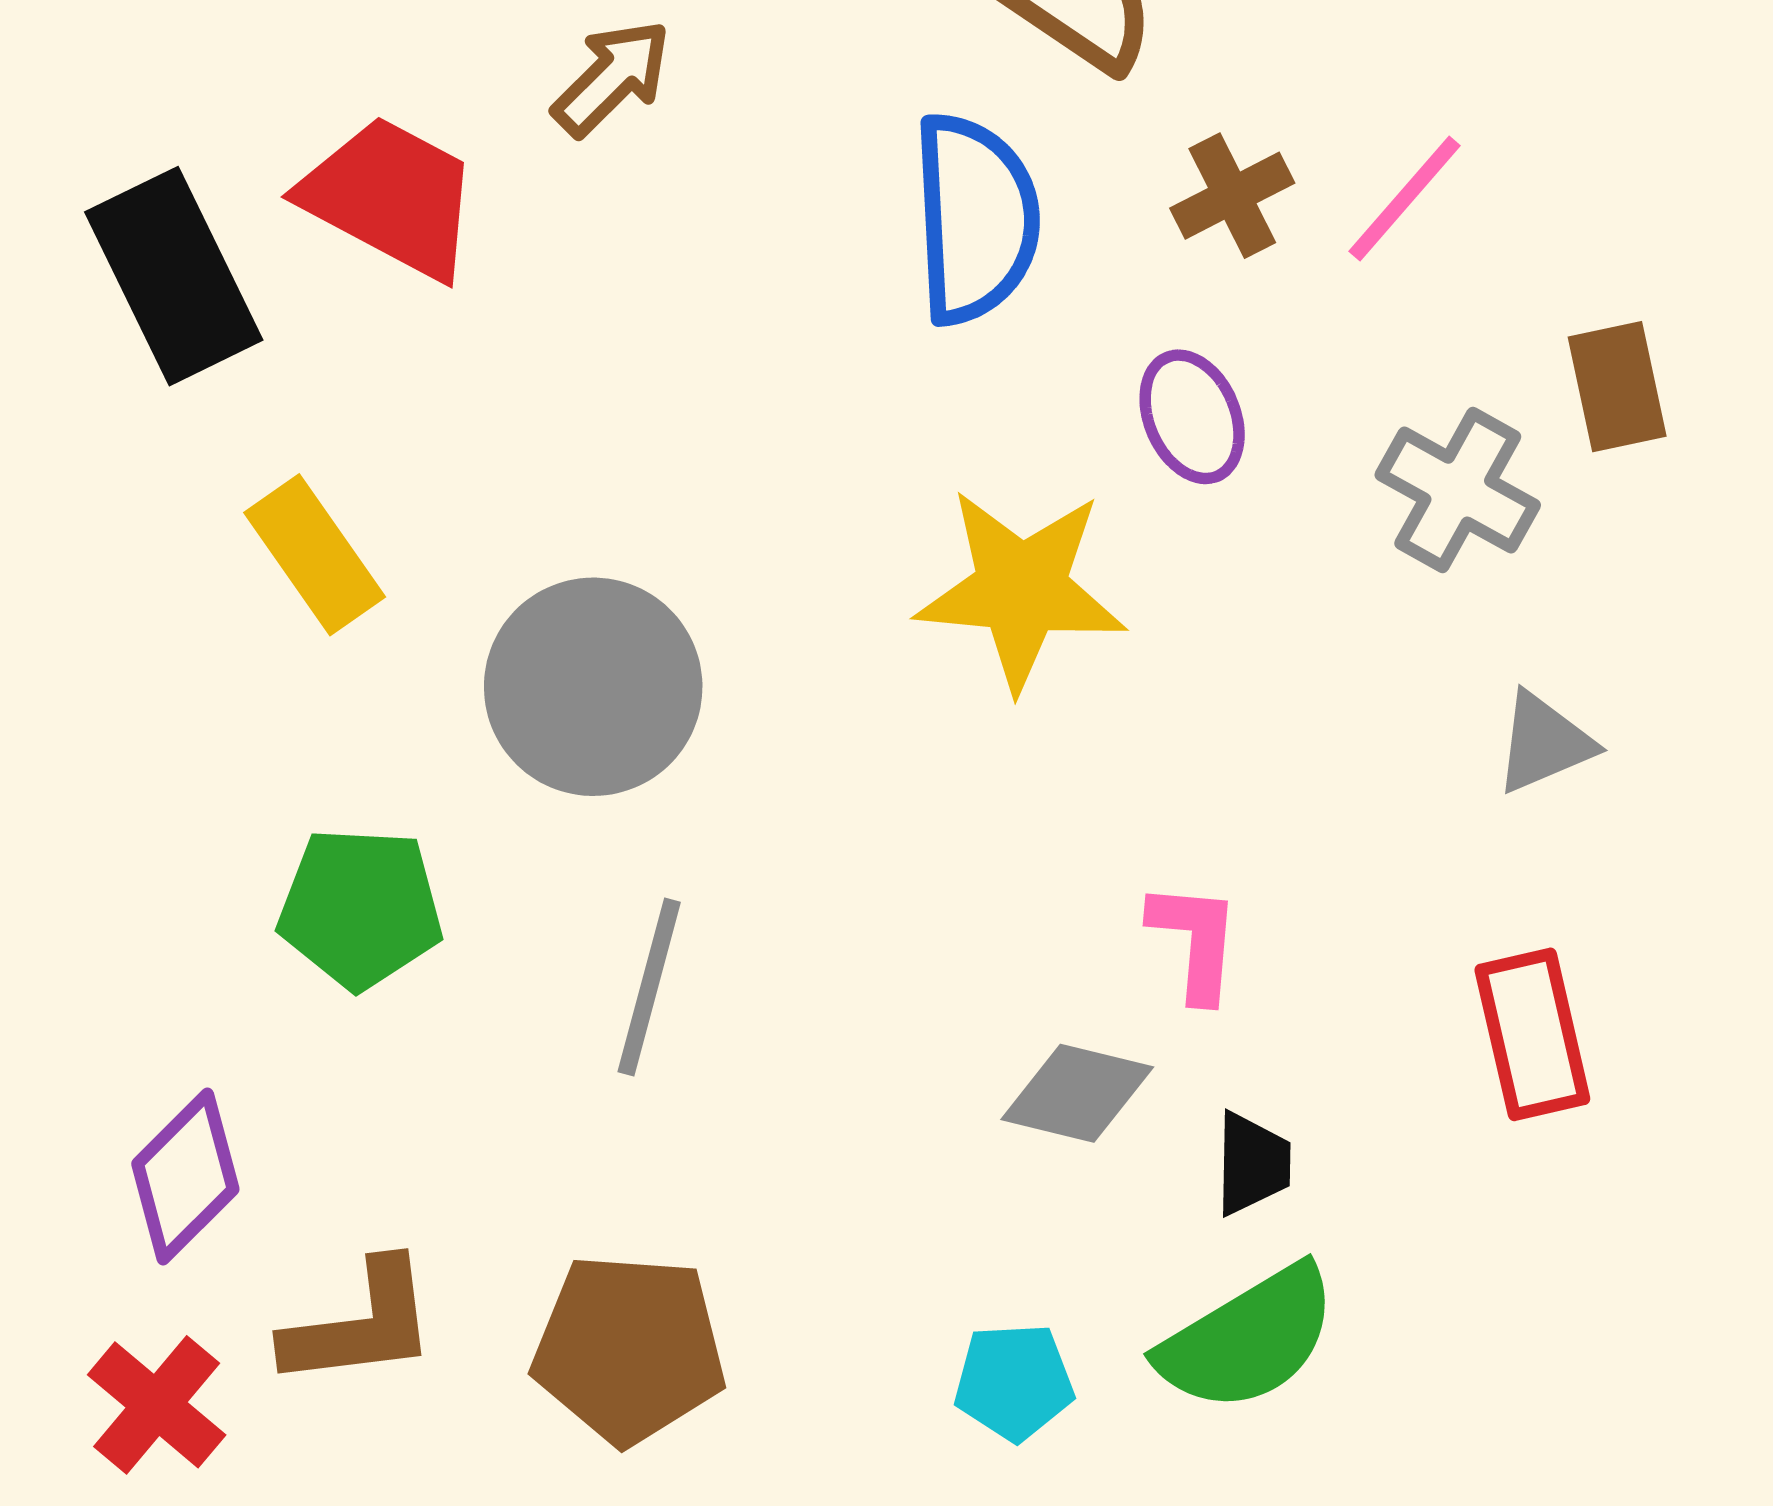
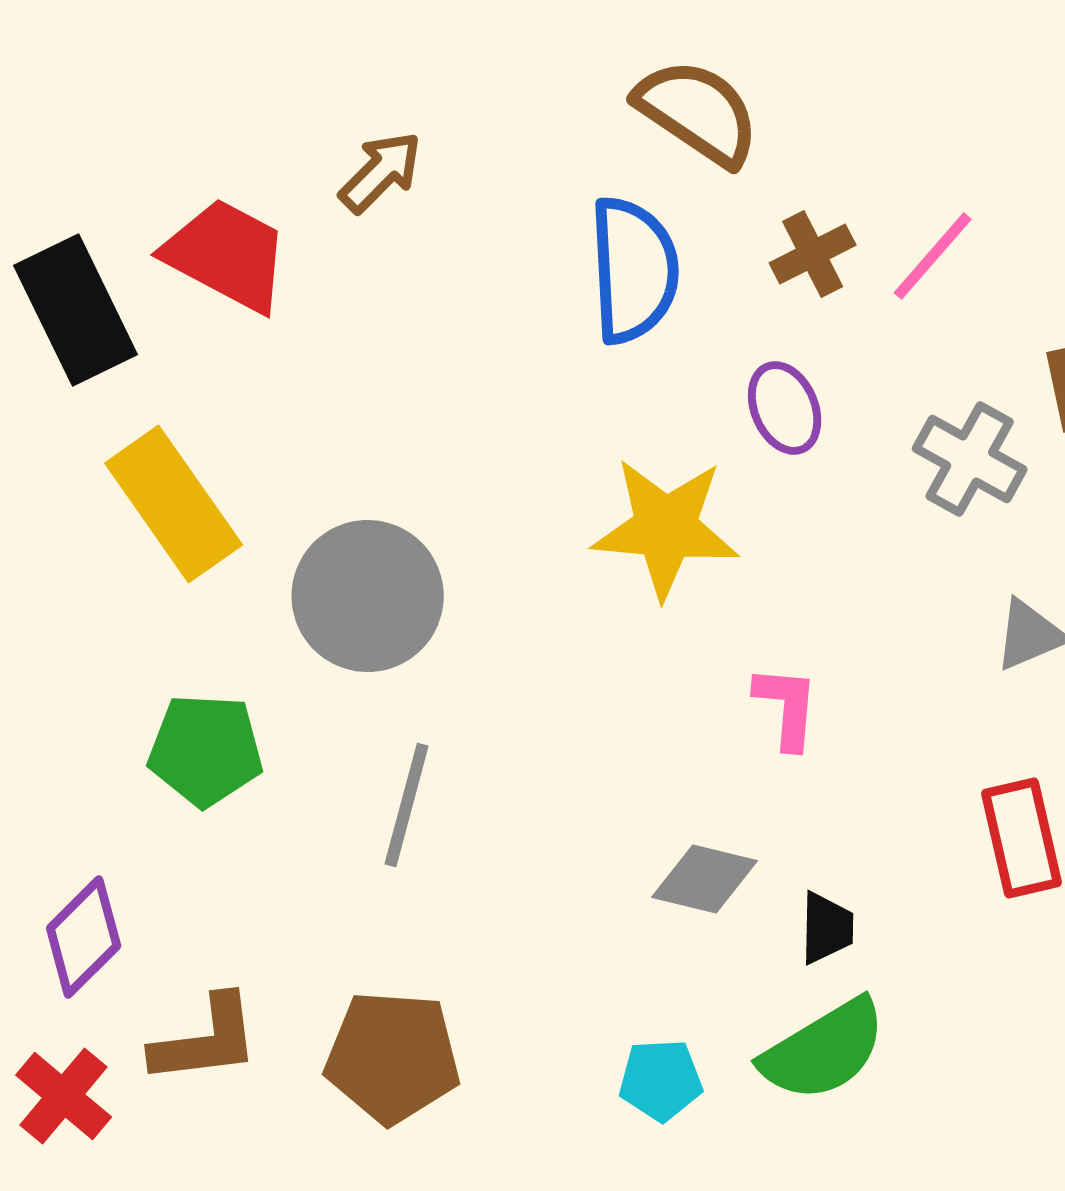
yellow rectangle: (315, 555) -> (174, 504), size x1.4
pink L-shape: (1195, 941) -> (787, 707), moved

